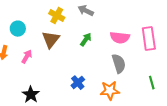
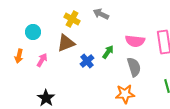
brown triangle: (51, 40) -> (66, 43), turned 30
green arrow: (86, 40) -> (108, 52), moved
blue cross: (78, 83) -> (87, 61), moved

